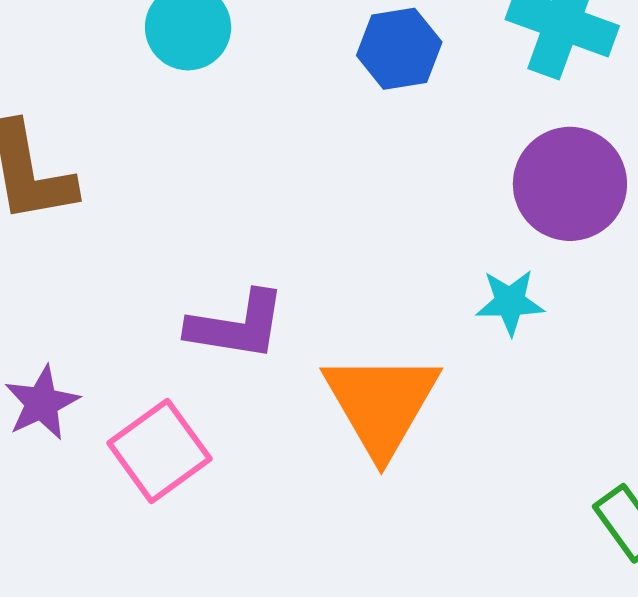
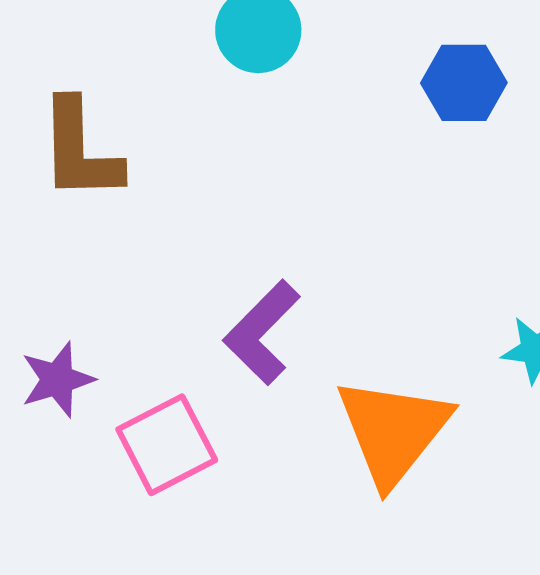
purple L-shape: (237, 326) -> (262, 332), turned 117

